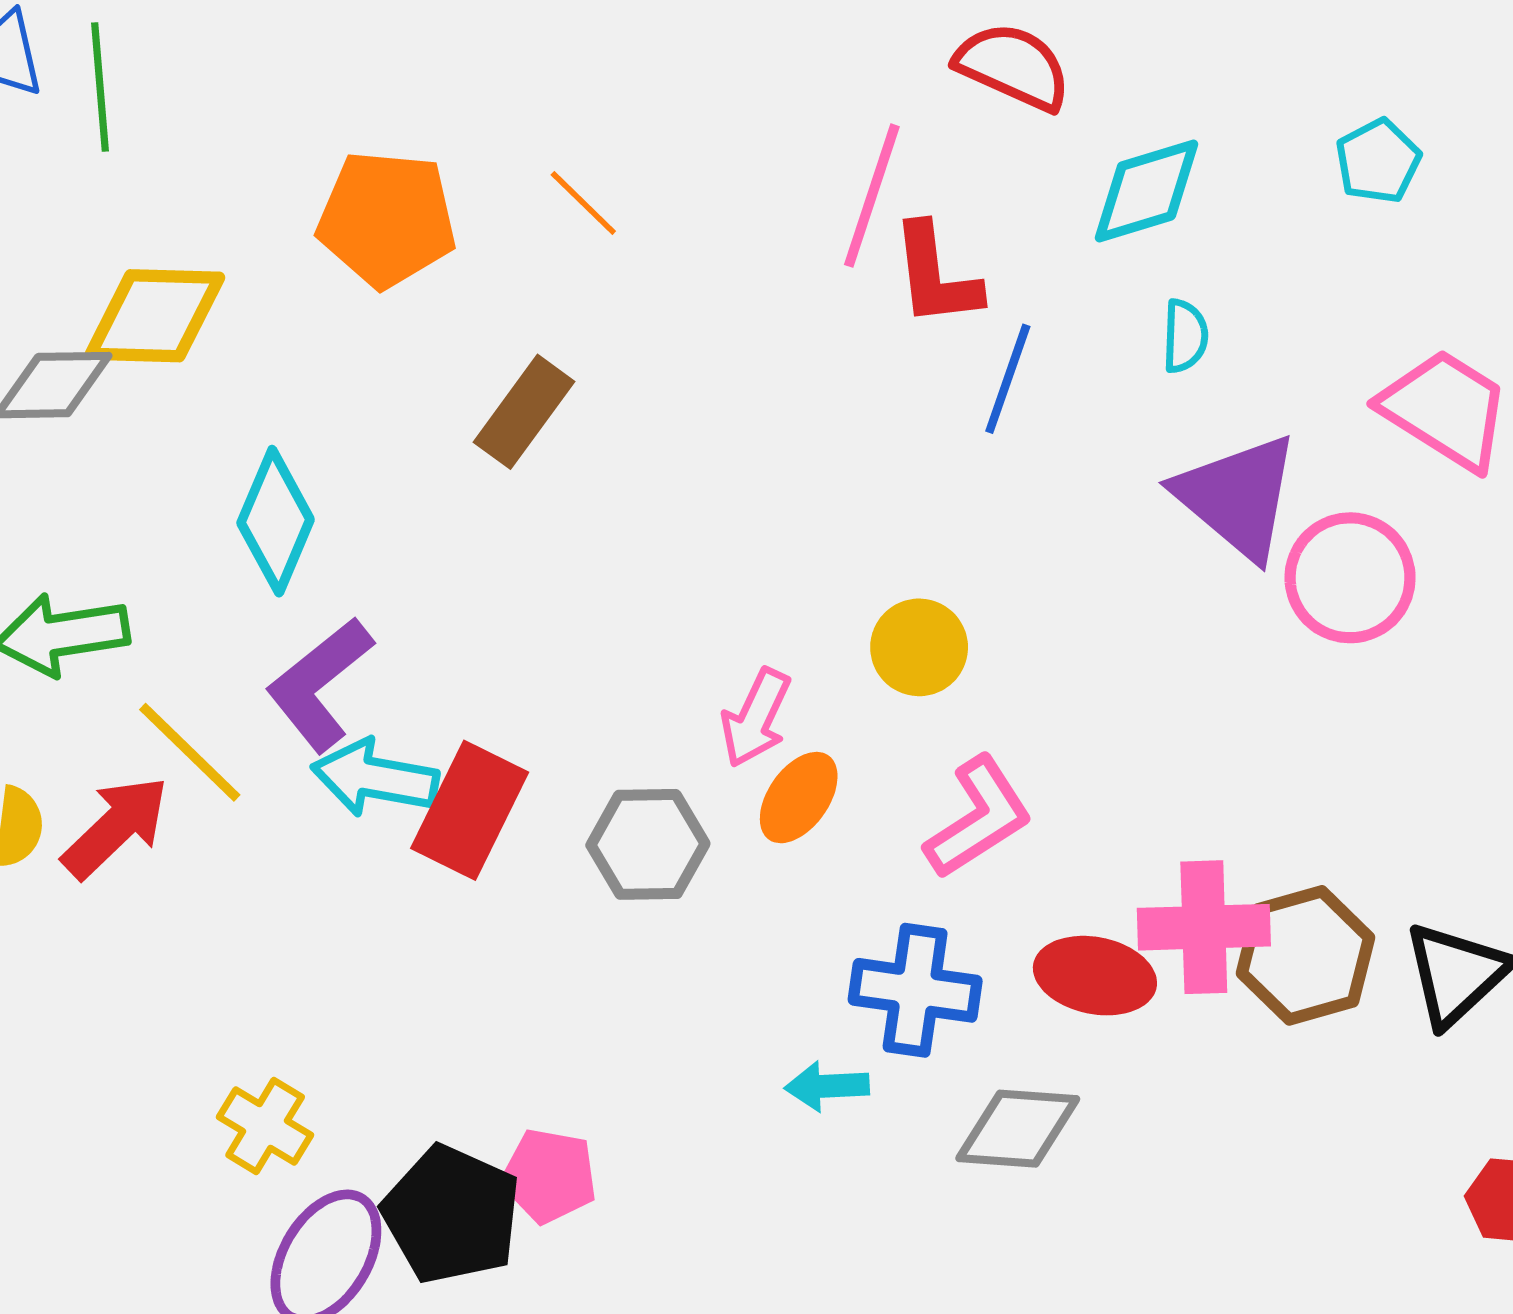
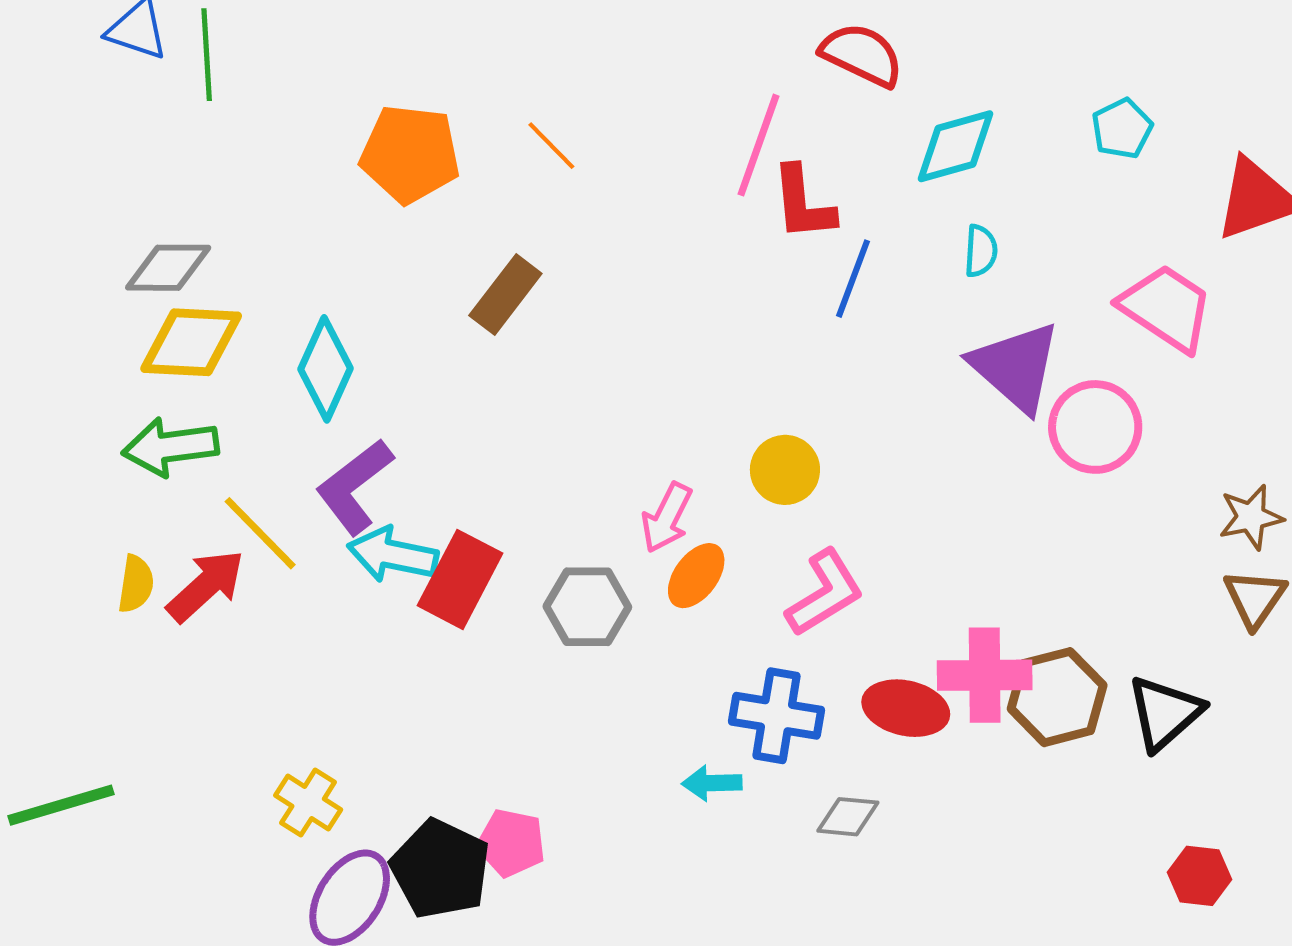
yellow diamond: (155, 316) -> (191, 342), moved
gray diamond: (1018, 1129) -> (848, 817), size x0.7

